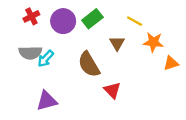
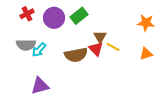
yellow line: (135, 21) -> (113, 47), moved
orange star: (153, 42) -> (146, 23), moved
brown semicircle: (89, 64) -> (76, 55), turned -70
red triangle: (112, 90) -> (96, 49), moved

